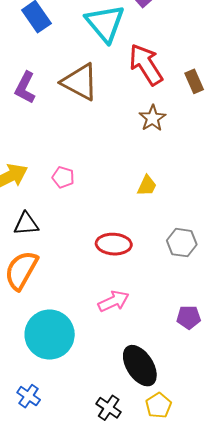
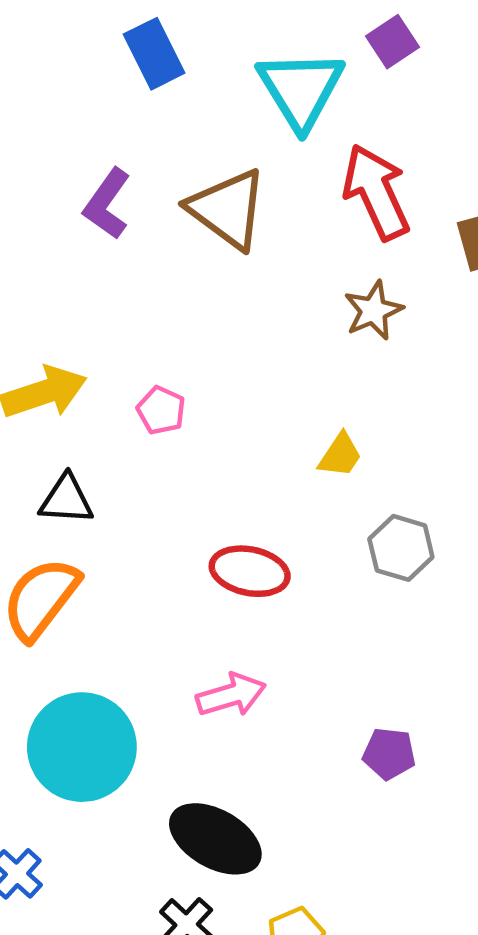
gray hexagon: (182, 243) -> (401, 548), moved
black ellipse: (140, 366) -> (215, 839), moved, turned -36

